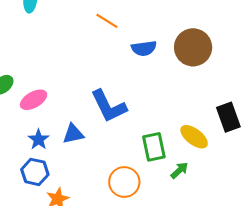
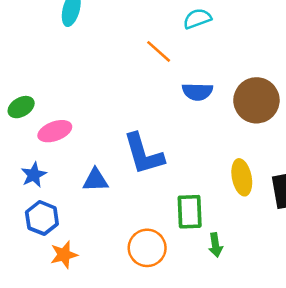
yellow ellipse: (194, 137) -> (242, 177), moved, turned 32
blue star: (39, 139) -> (34, 175), moved
green arrow: (179, 170) -> (215, 245), turned 114

